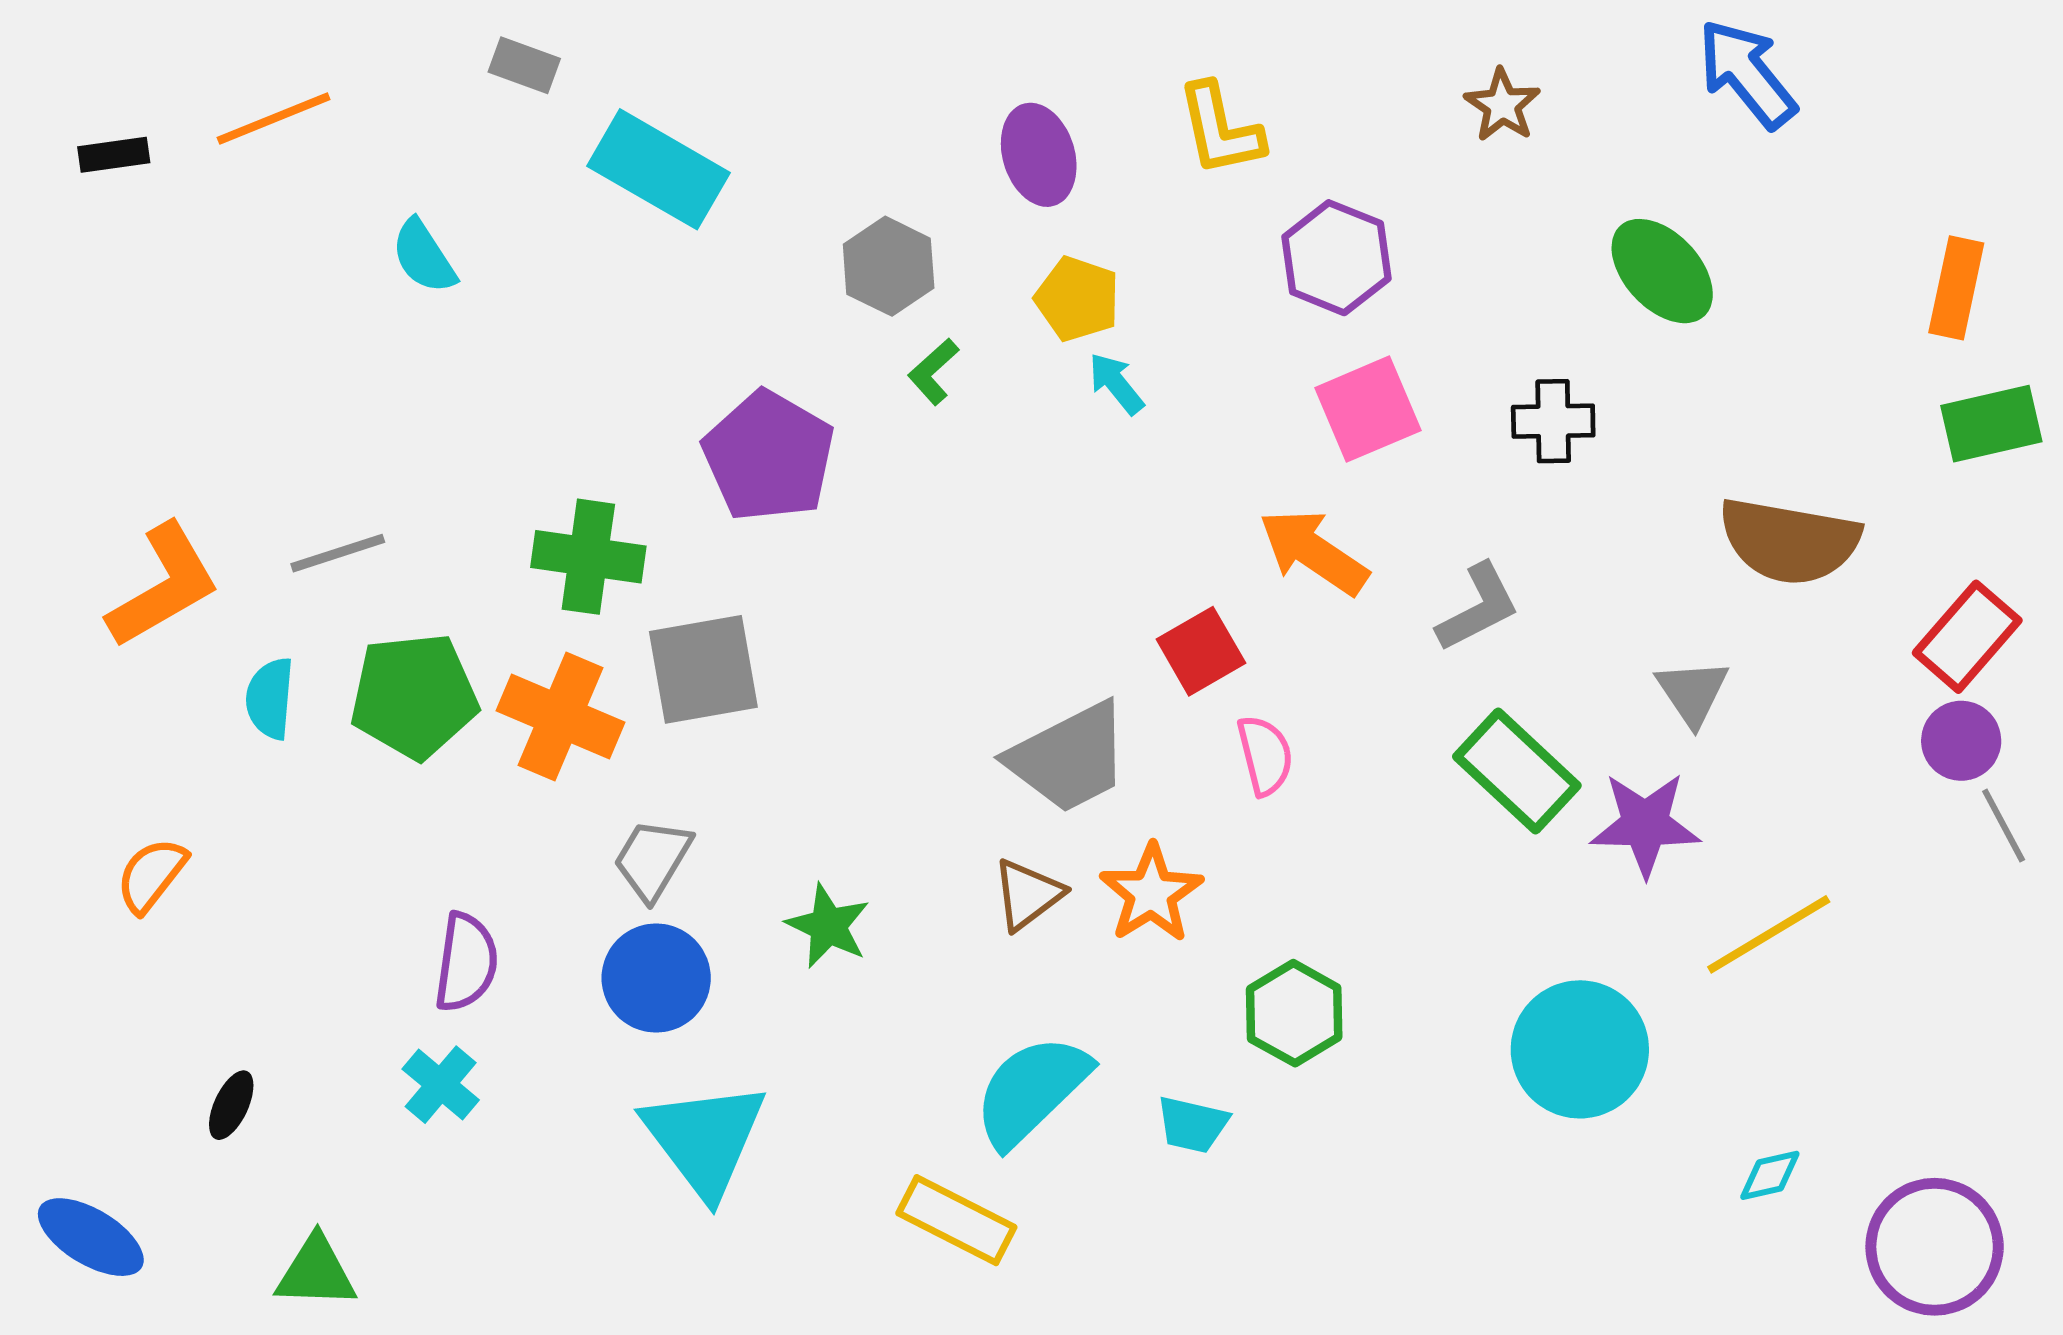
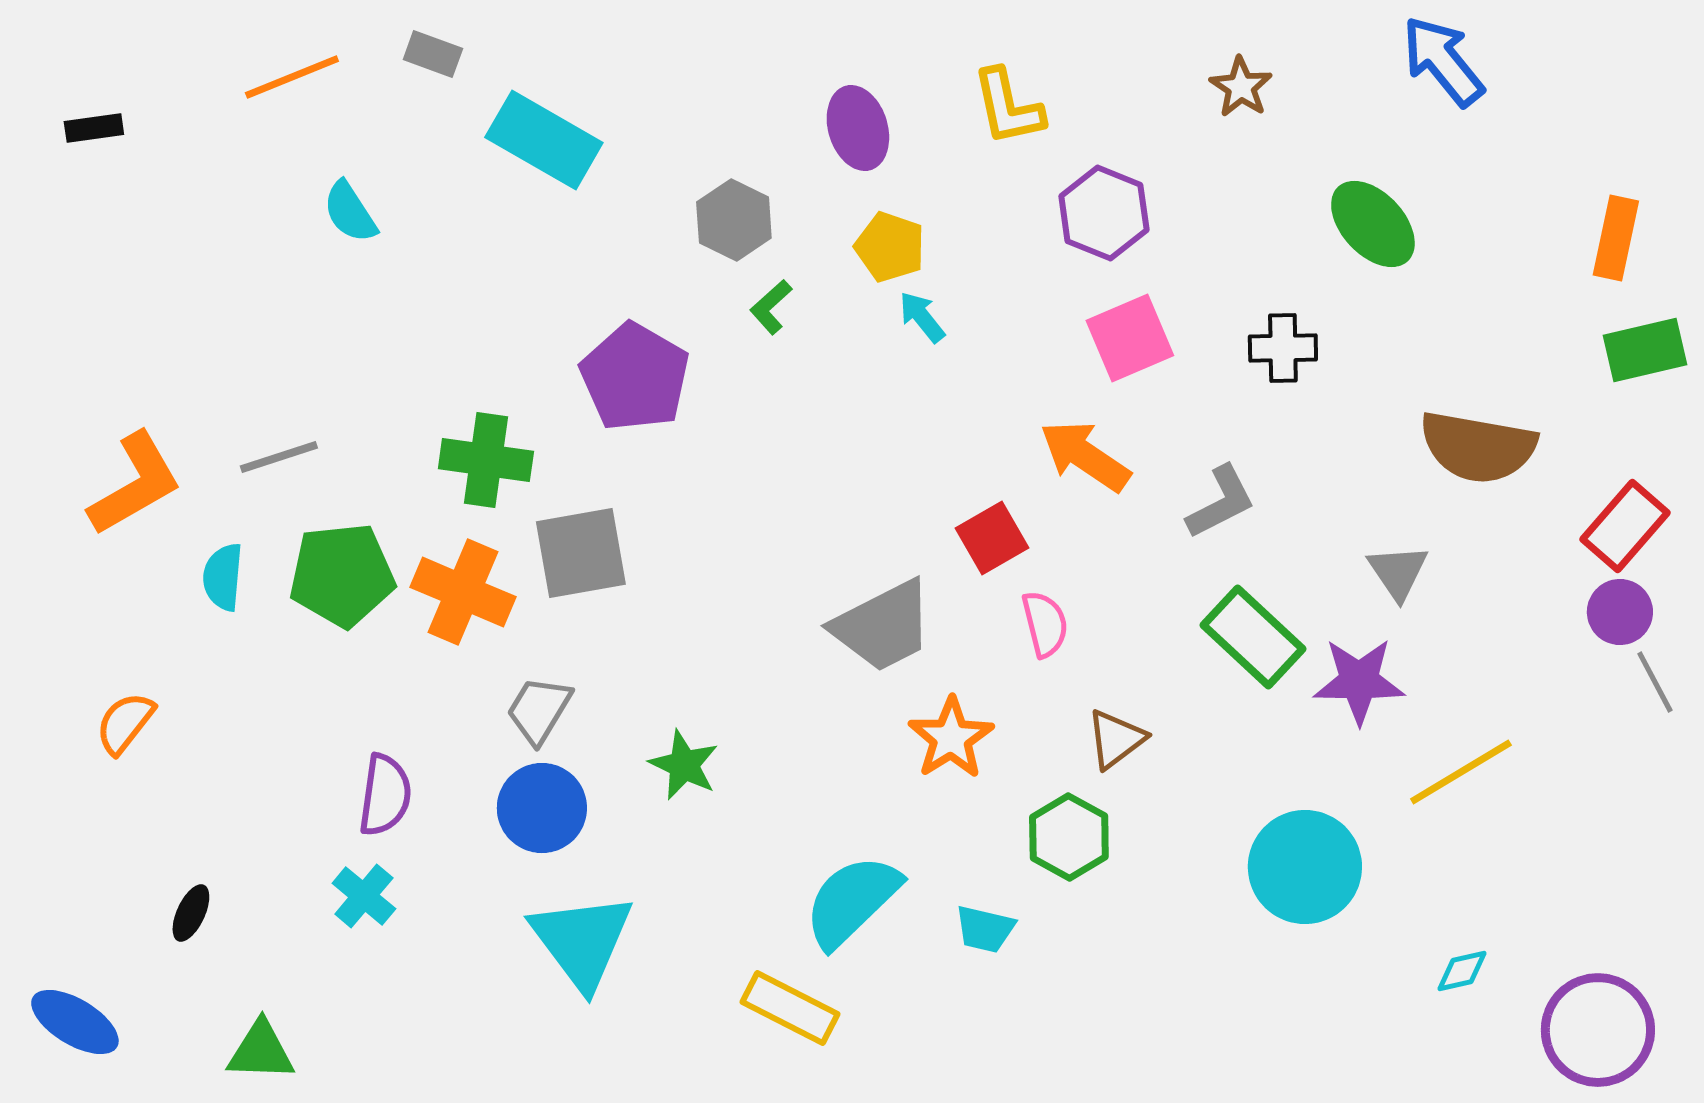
orange line: (274, 118) -> (292, 77), moved
brown triangle: (1028, 894) -> (1116, 739), moved

